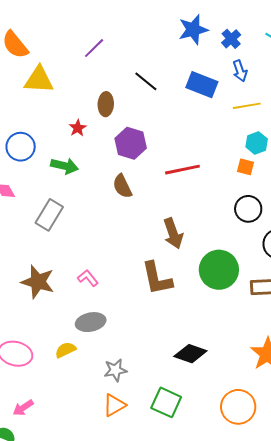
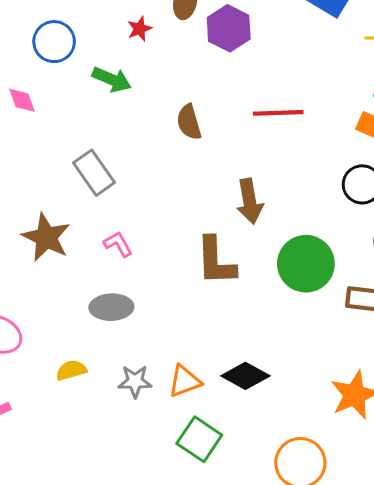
purple hexagon: (131, 143) -> (229, 28), moved
gray rectangle: (49, 215) -> (94, 173), moved, turned -76
yellow semicircle: (65, 350) -> (71, 370), moved
orange triangle: (114, 405) -> (185, 381), moved

